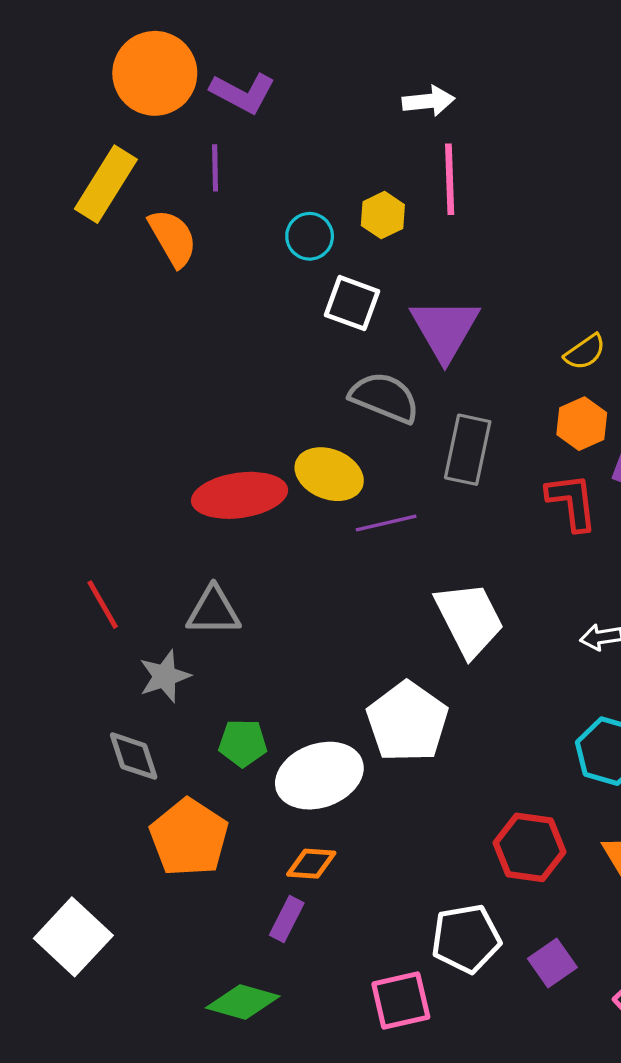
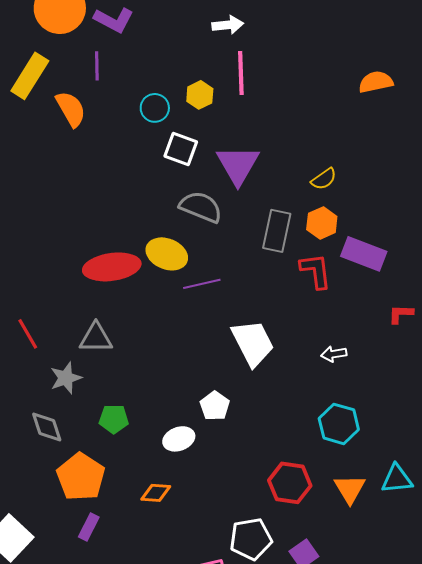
gray rectangle: (468, 450) -> (277, 231), moved
white pentagon: (407, 722) -> (215, 406), size x0.6
white ellipse: (319, 776) -> (179, 439), moved, size x0.6
purple rectangle: (287, 919) -> (89, 527), moved

